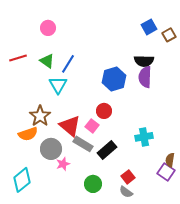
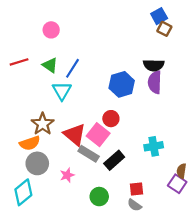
blue square: (149, 27) -> (159, 16), moved
brown square: (169, 35) -> (164, 29), moved, turned -32
pink square: (92, 126) -> (98, 135), size x1.5
gray circle: (51, 149) -> (37, 163), moved
red square: (128, 177) -> (137, 189), turned 32

